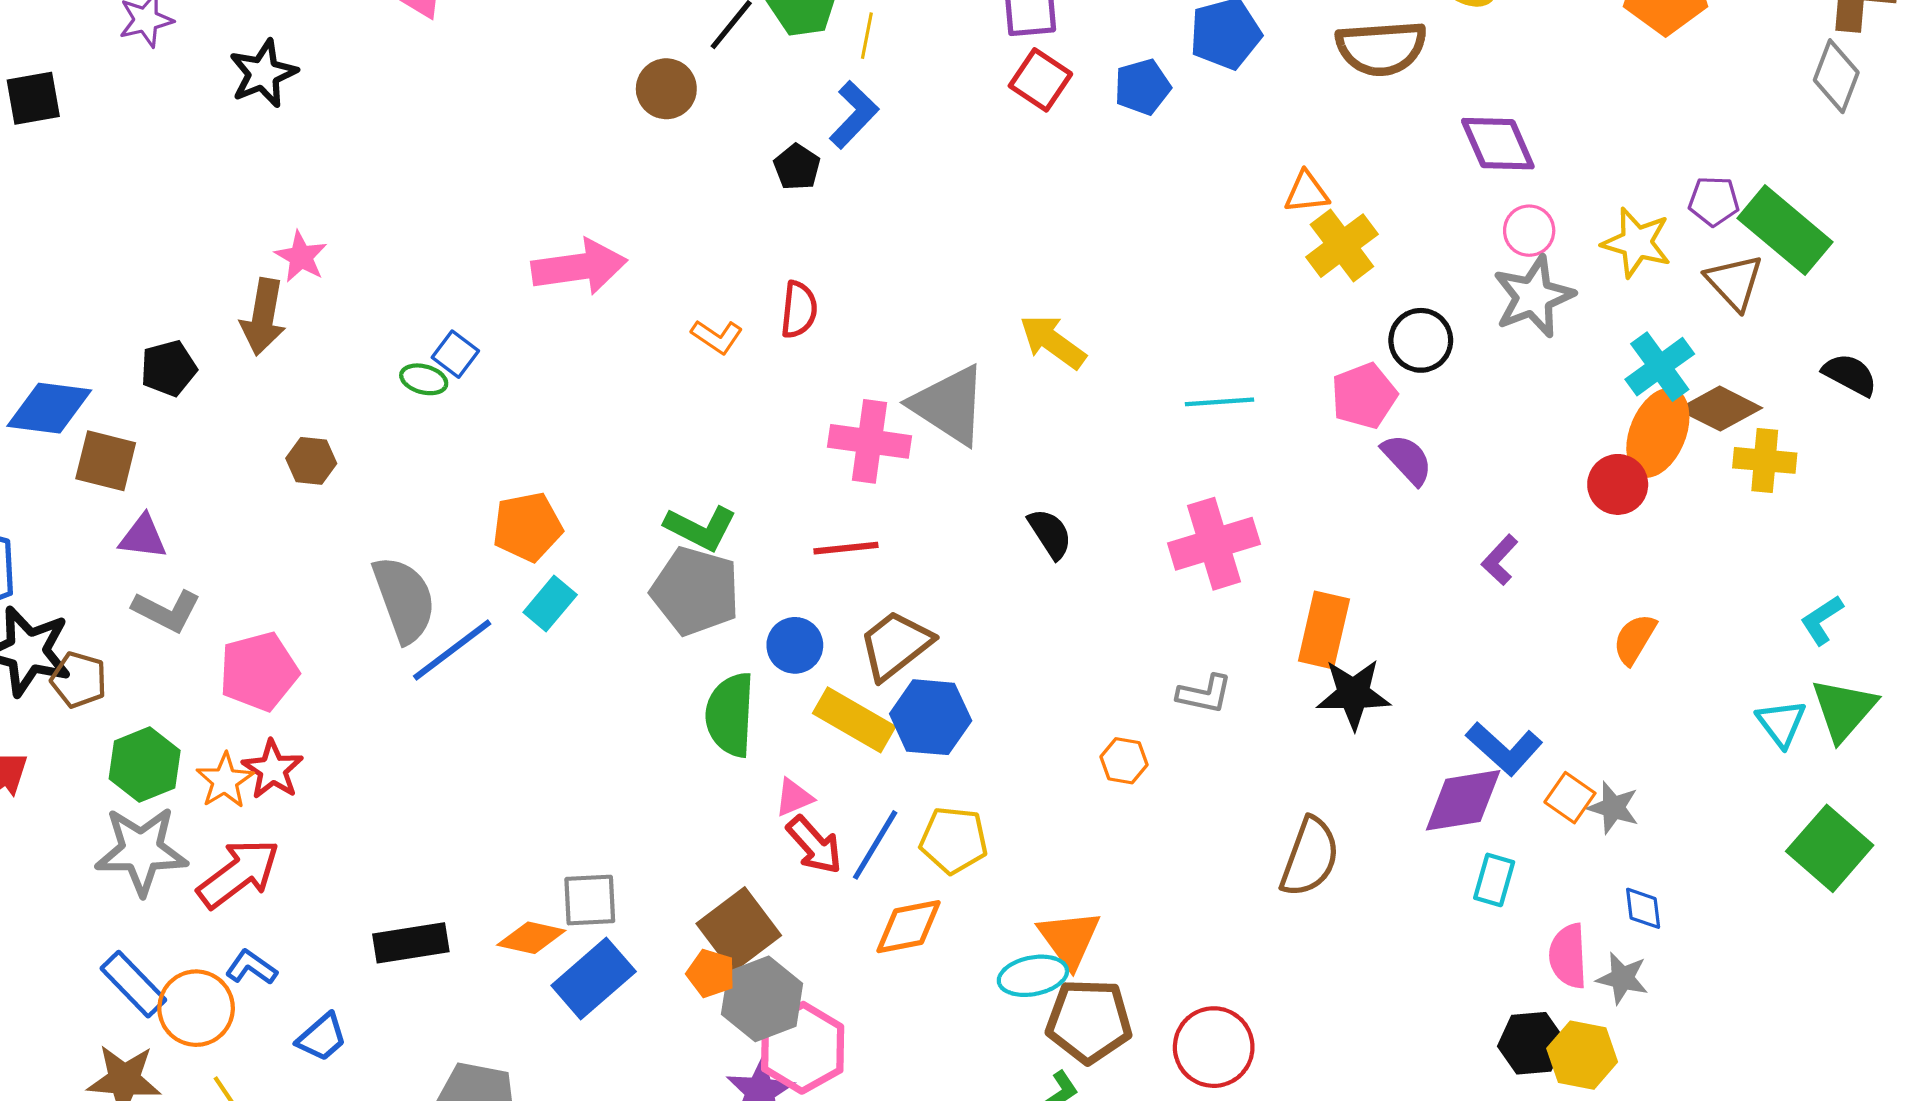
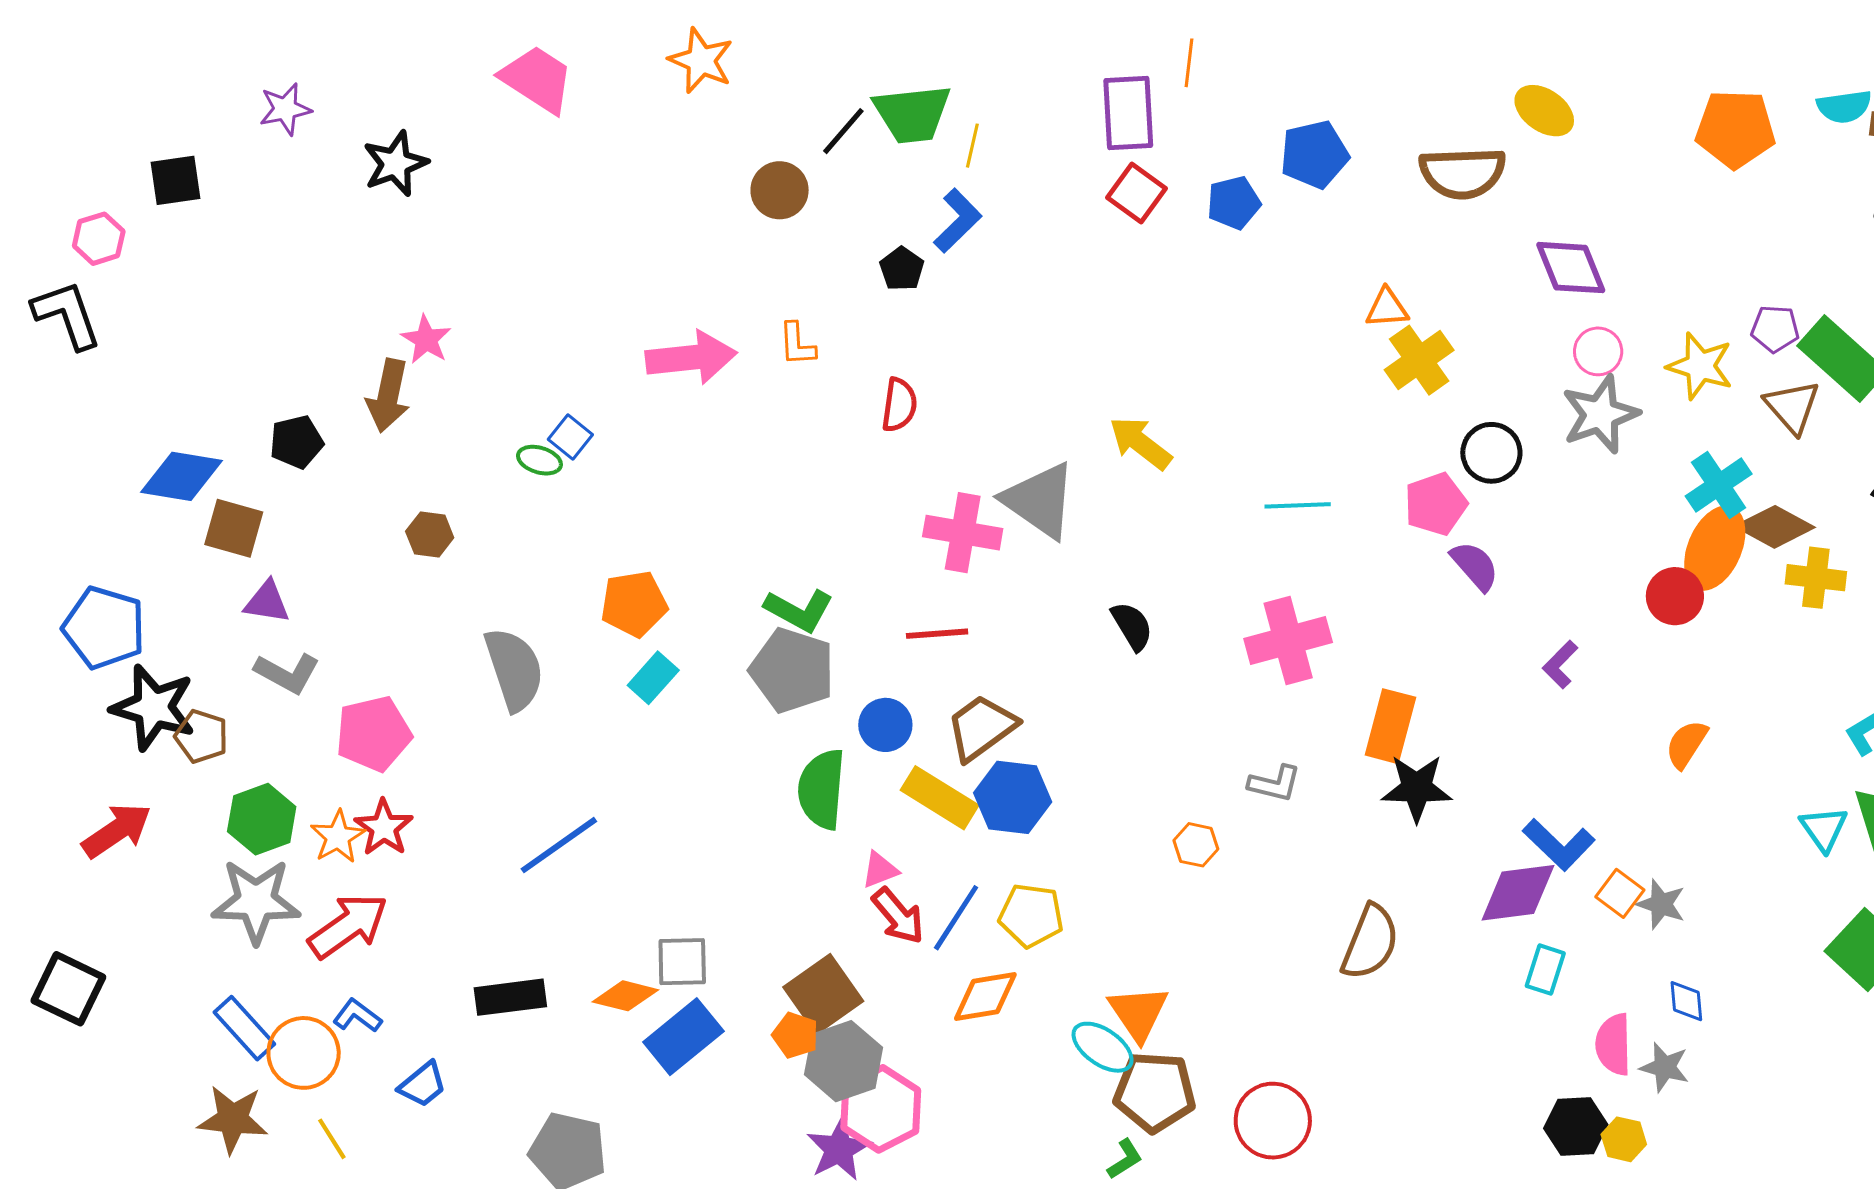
orange L-shape: (717, 337) -> (797, 344), moved, turned 51
blue line: (452, 650) -> (559, 845), moved
cyan ellipse: (1033, 976) -> (1103, 1047), turned 44
yellow hexagon: (1582, 1055) -> (1624, 1139), size x0.7

